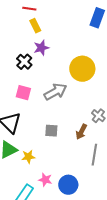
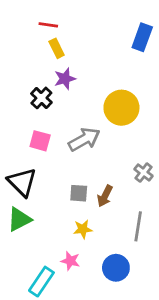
brown arrow: (81, 132) -> (105, 196), moved
yellow star: (28, 157) -> (83, 229), moved
blue circle: (68, 185) -> (116, 268), moved

